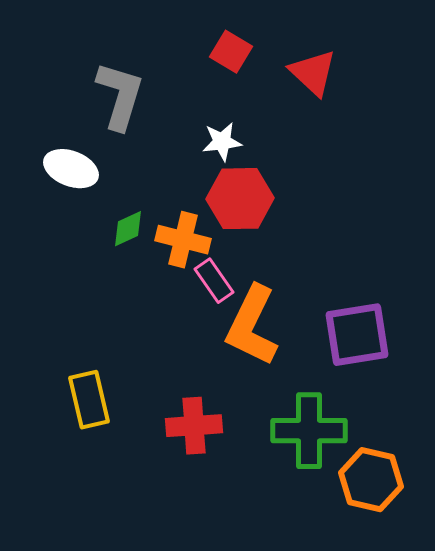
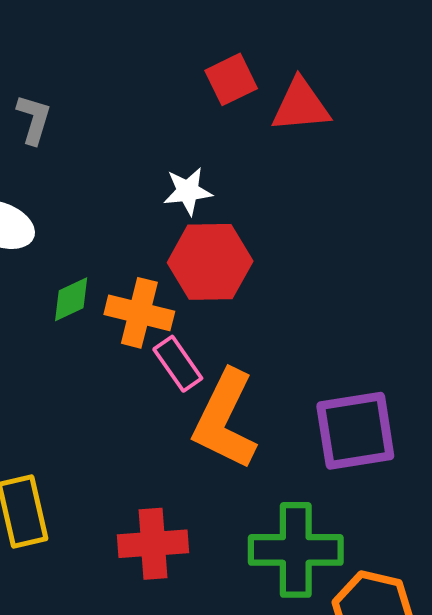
red square: (231, 52) -> (231, 79), moved, turned 33
red triangle: (313, 73) -> (301, 106), turned -48
gray L-shape: (120, 96) -> (34, 119), moved, size x0.6

